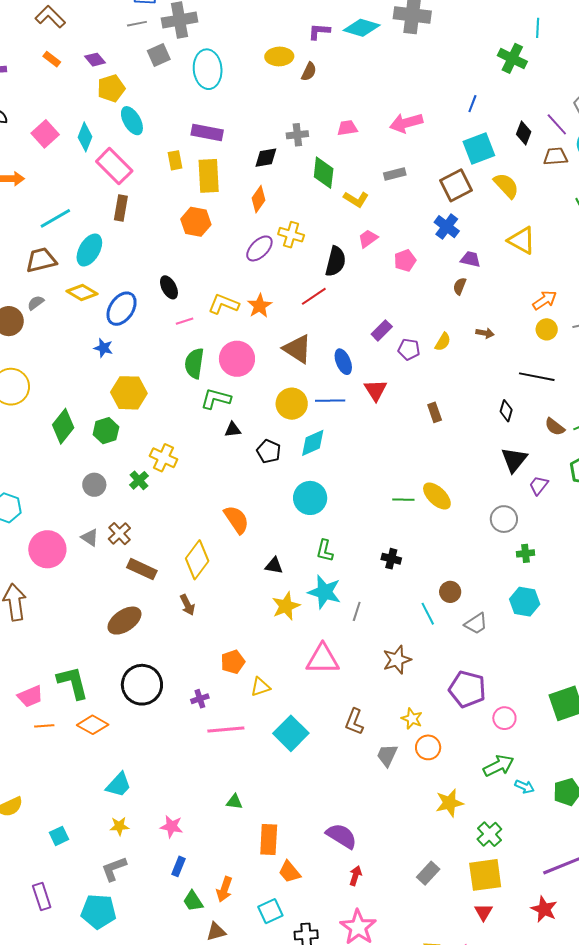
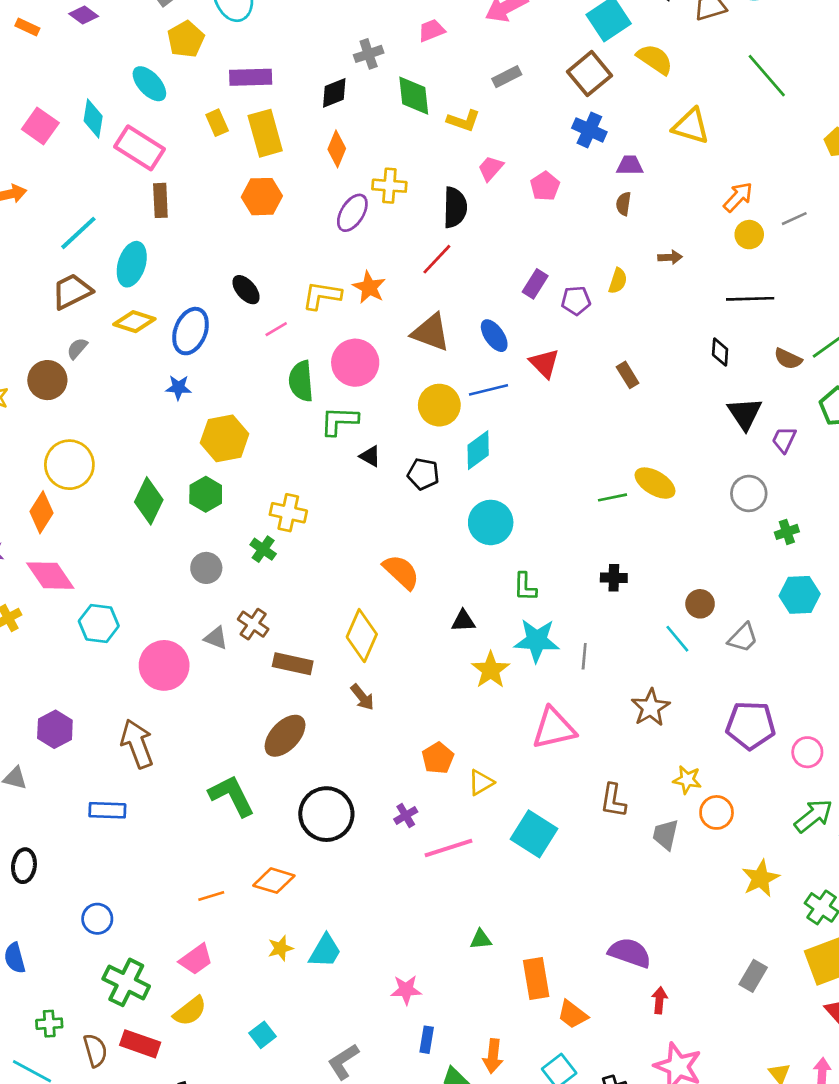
yellow pentagon: (111, 88) -> (186, 39), moved
black triangle: (233, 430) -> (370, 456), turned 48
green L-shape: (73, 683) -> (232, 796), moved
pink trapezoid: (30, 696) -> (196, 959), moved
yellow star: (119, 826) -> (280, 948), moved

